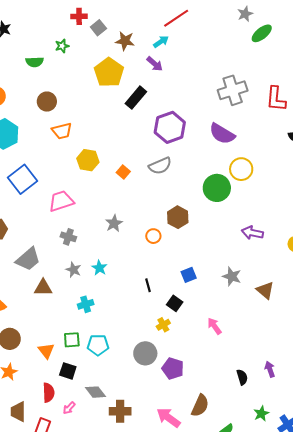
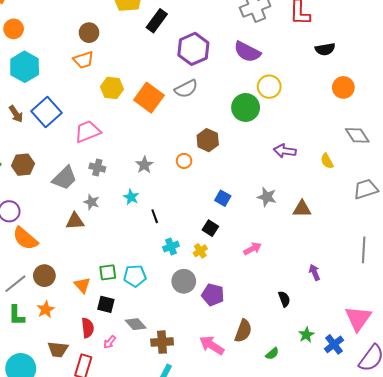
brown circle: (47, 102) -> (89, 33), moved
orange square: (123, 172) -> (149, 98), size x2.0
gray star: (114, 223) -> (144, 165), moved
gray trapezoid: (28, 259) -> (64, 178), moved
gray star: (73, 270) -> (92, 202), moved
blue square: (189, 275) -> (223, 198), turned -35
black line: (148, 285) -> (155, 216), moved
brown triangle: (265, 290) -> (302, 209), turned -36
cyan cross: (86, 304) -> (171, 247), moved
pink arrow: (214, 326) -> (252, 249), turned 102
purple arrow: (270, 369) -> (314, 272), moved
brown trapezoid: (18, 412) -> (58, 349), turned -80

